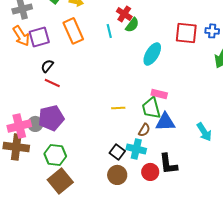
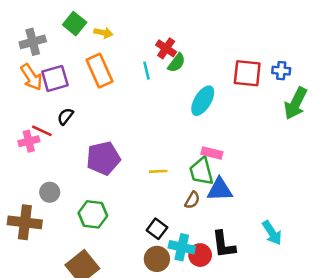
red line: (52, 83) -> (42, 131), moved
purple pentagon: (51, 118) -> (103, 158), moved
pink cross: (19, 126) -> (29, 141), moved, size x0.7
cyan arrow: (204, 132) -> (272, 233), moved
cyan cross: (136, 149) -> (182, 247), moved
green hexagon: (55, 155) -> (93, 214), moved

